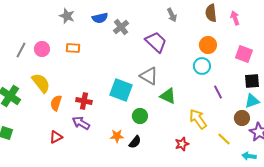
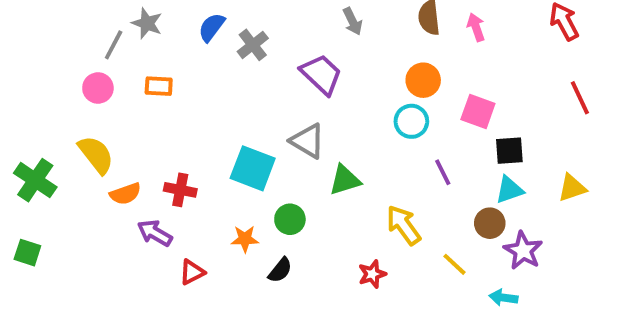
blue semicircle: (100, 18) -> (212, 27), turned 140
gray line: (21, 50) -> (114, 45), moved
pink square: (244, 54) -> (478, 112), moved
green triangle: (168, 96) -> (345, 180), turned -42
orange semicircle: (56, 103) -> (125, 194), turned -126
purple arrow: (81, 123) -> (155, 233), moved
orange star: (117, 136) -> (245, 239), moved
red triangle: (56, 137) -> (192, 272), moved

